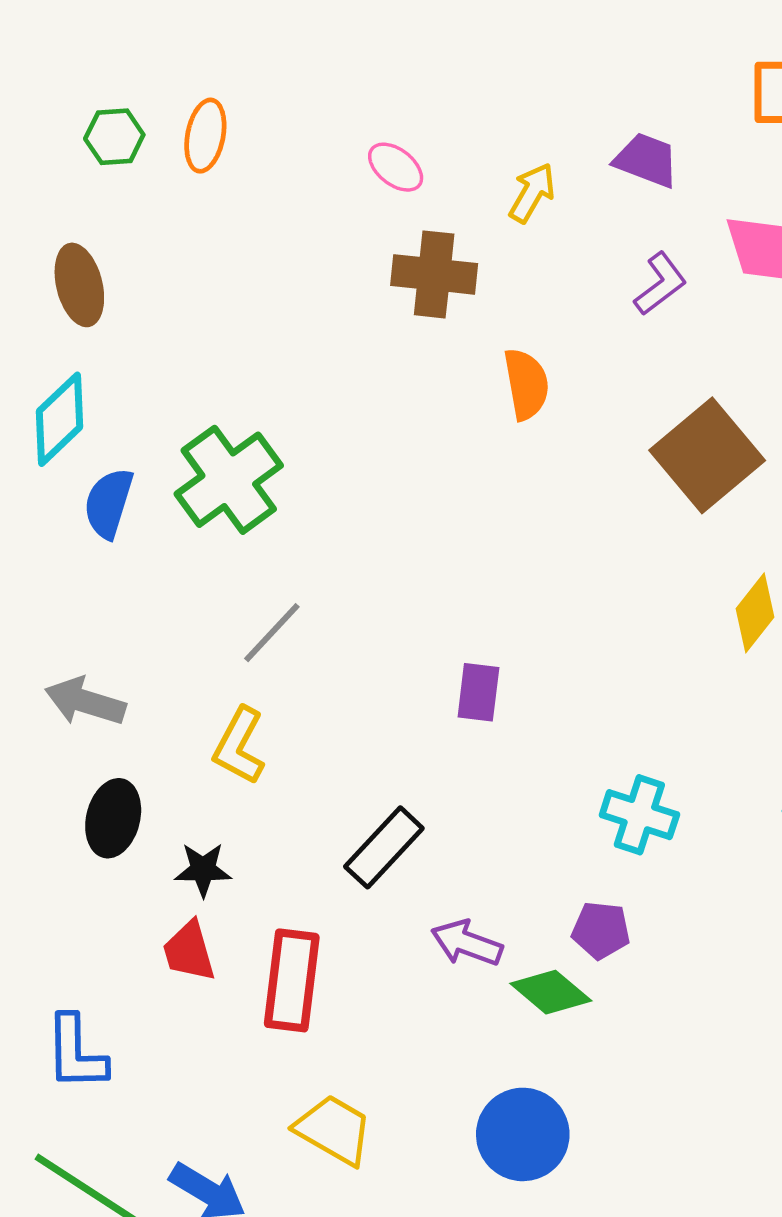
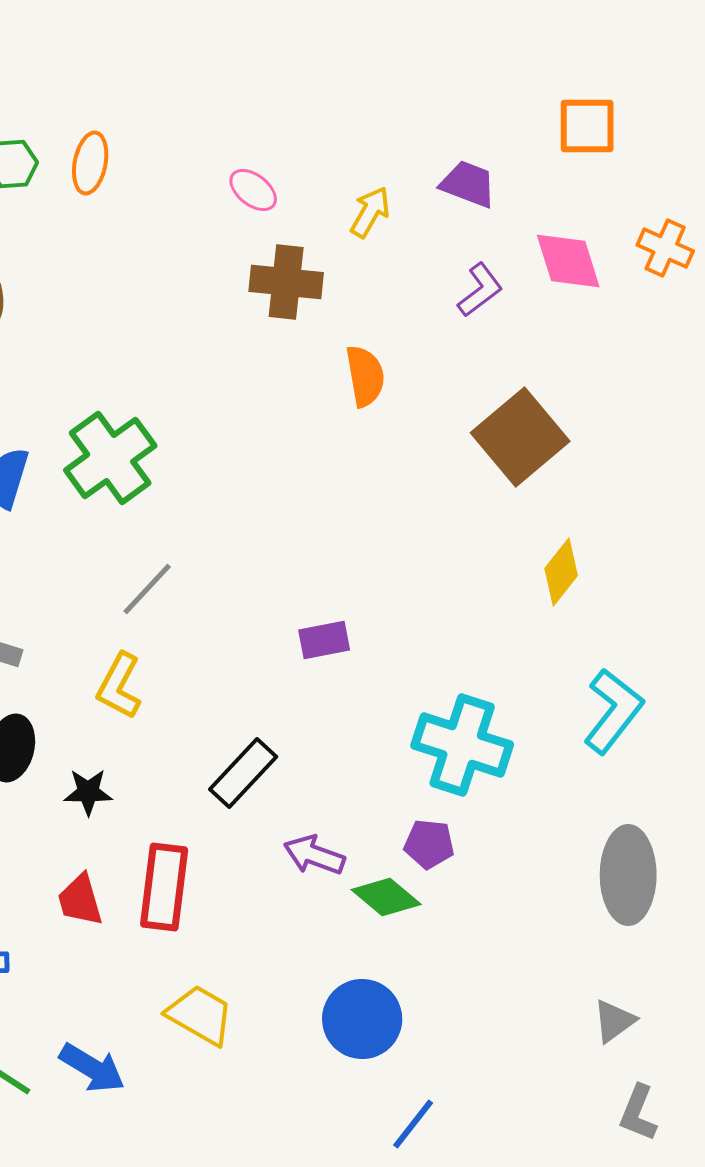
purple rectangle: (478, 692) -> (324, 640), turned 72
cyan cross: (639, 815) -> (462, 745), size x1.5
red trapezoid: (189, 951) -> (80, 900), moved

